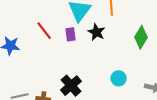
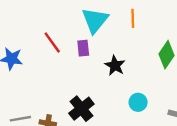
black star: (96, 32) -> (115, 66), moved

